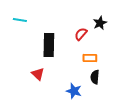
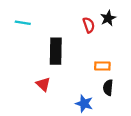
black star: (100, 23) -> (108, 18), moved
red semicircle: (81, 34) -> (89, 25), moved, turned 120

